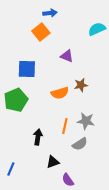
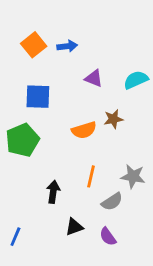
blue arrow: (50, 13) -> (67, 46), moved
cyan semicircle: (97, 29) -> (136, 80), moved
orange square: (41, 32) -> (34, 45), moved
gray star: (86, 121) -> (133, 176), moved
purple semicircle: (68, 180) -> (108, 237), moved

